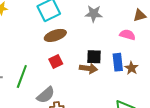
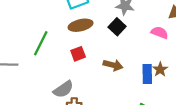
black square: (94, 57) -> (117, 27), moved, turned 35
blue rectangle: (118, 62) -> (147, 74), moved
green line: (22, 77) -> (41, 43), moved

